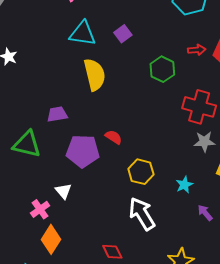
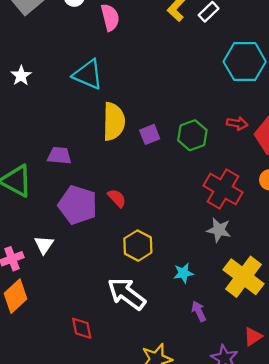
cyan triangle: (83, 34) -> (88, 75), moved
purple square: (123, 34) -> (150, 134), moved
white arrow: (142, 214) -> (127, 294), turned -36

